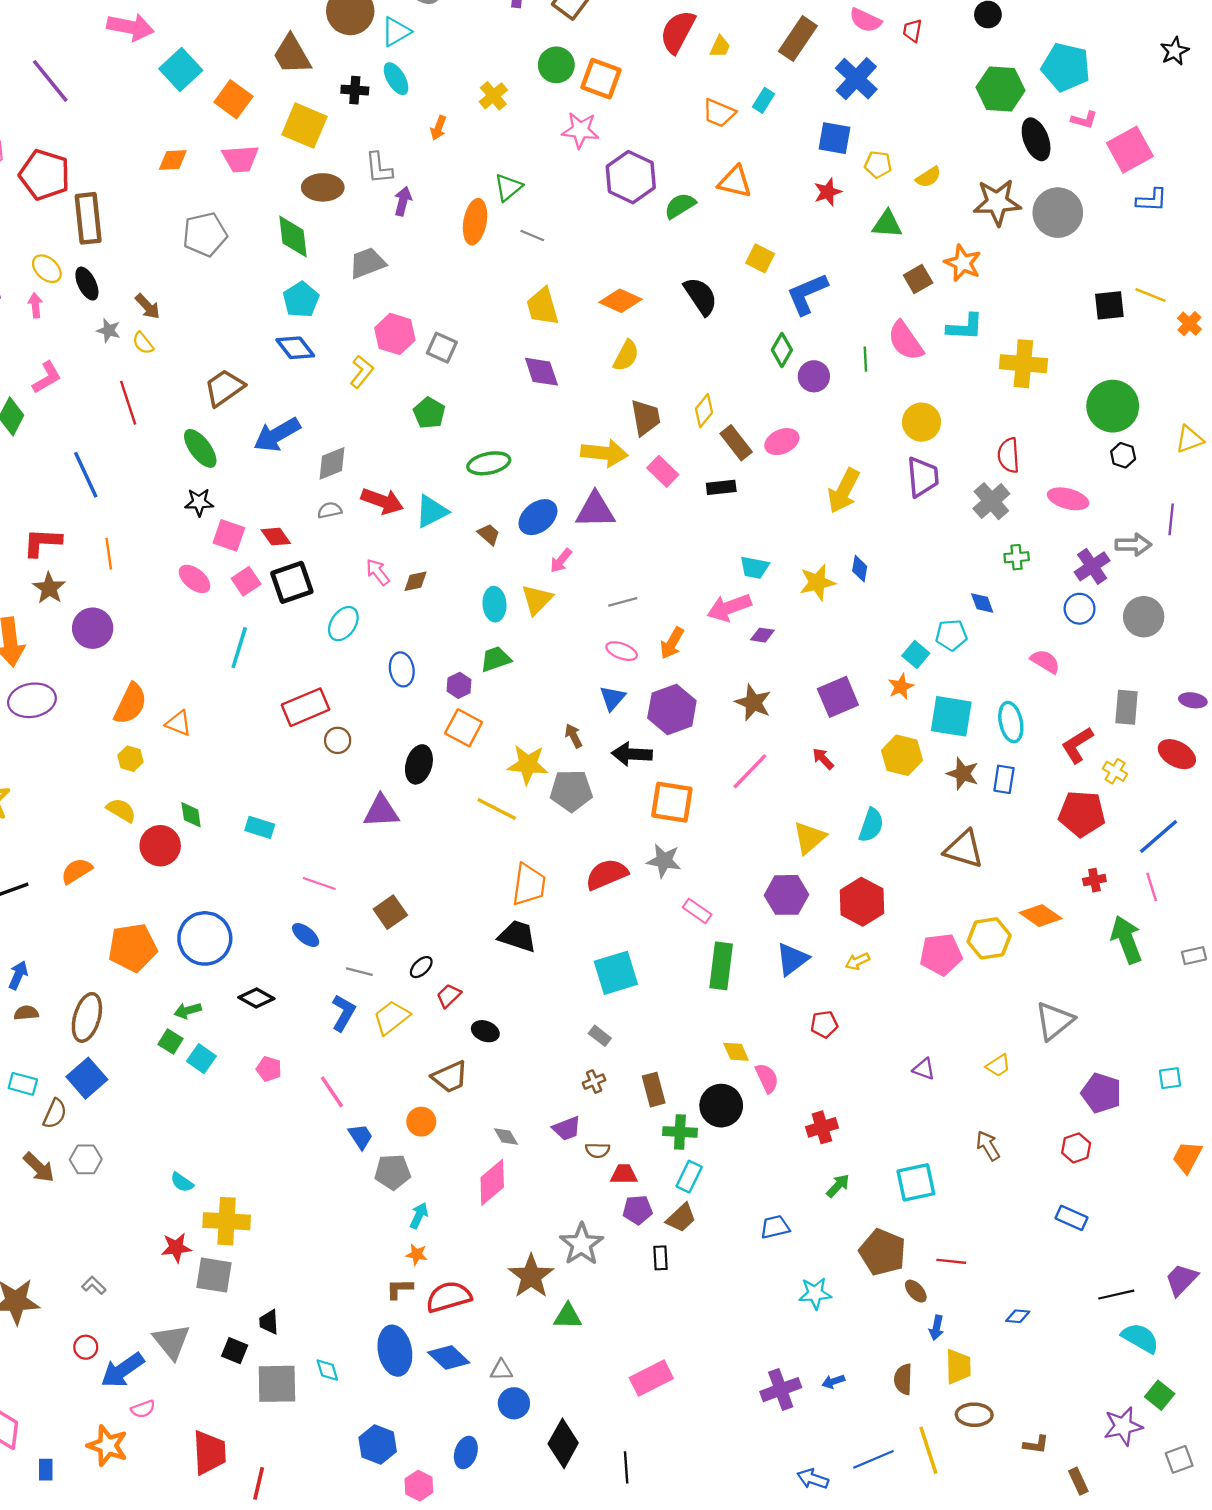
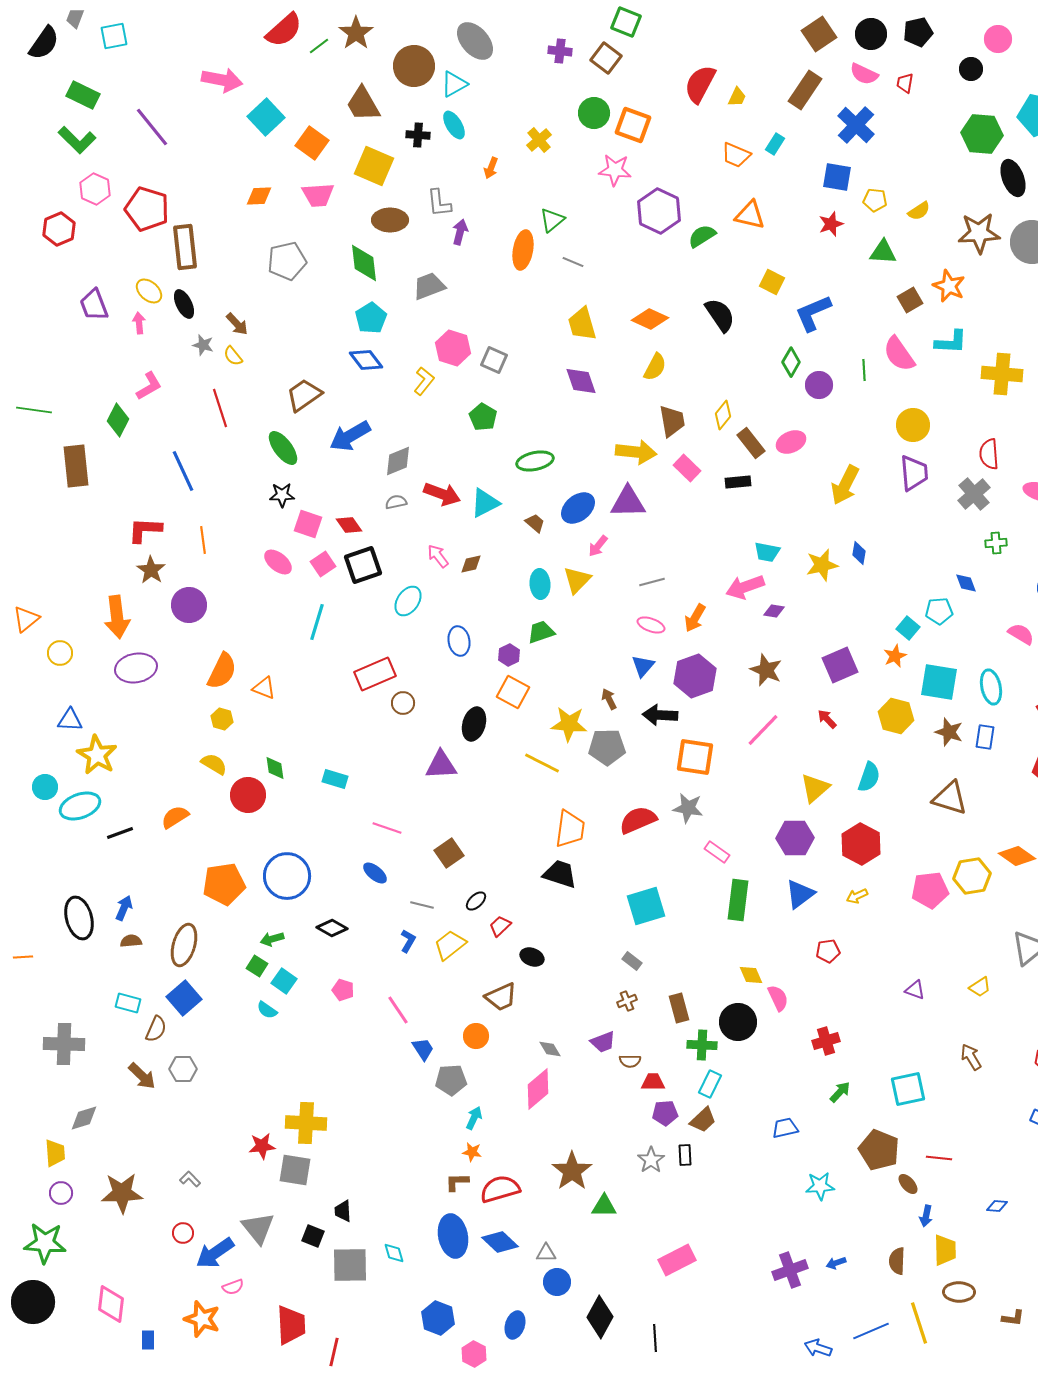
blue L-shape: (343, 1013) -> (408, 941), size x0.7
cyan semicircle: (182, 1182) -> (267, 1010), moved
gray star: (581, 1244) -> (651, 1160), moved, size x0.7

